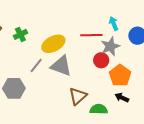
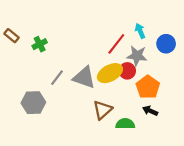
red line: (91, 35) -> (116, 44), turned -50
yellow ellipse: (53, 44) -> (110, 73), moved
gray star: (110, 46) -> (137, 56), turned 30

